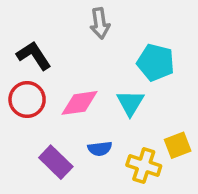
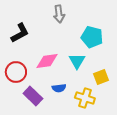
black L-shape: (34, 56) -> (20, 33), turned 95
red circle: (27, 100) -> (16, 72), moved
yellow square: (178, 145) -> (101, 77), moved

